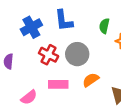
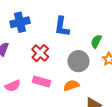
blue cross: (31, 27) -> (20, 22), moved
gray circle: (77, 54) -> (78, 61), moved

